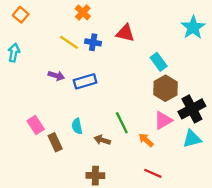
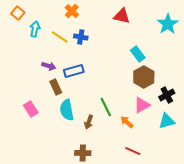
red triangle: (125, 33) -> (122, 16), moved
cyan arrow: (14, 53) -> (35, 29), moved
black cross: (192, 109) -> (167, 95), size x0.7
cyan semicircle: (77, 126) -> (67, 110), size x1.5
brown arrow: (102, 140) -> (89, 122), turned -88
brown rectangle: (55, 142) -> (56, 87), moved

